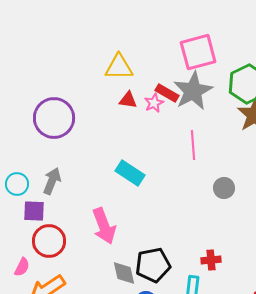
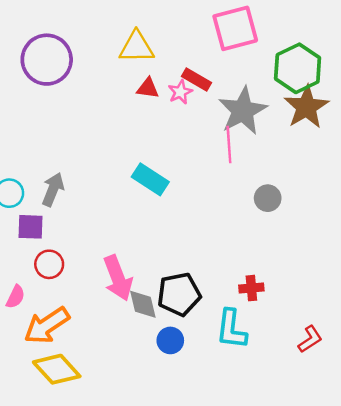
gray star: (193, 91) -> (243, 111), moved
purple circle: (54, 118) -> (47, 60), moved
pink arrow: (104, 226) -> (118, 278), moved
red circle: (49, 241) -> (49, 264), size x0.7

